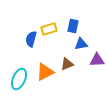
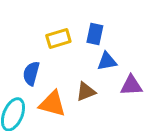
blue semicircle: (31, 39) -> (31, 73), moved
orange triangle: (45, 72) -> (52, 104), turned 42

